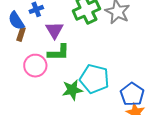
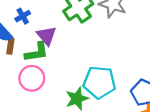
green L-shape: (59, 53) -> (37, 52), moved

